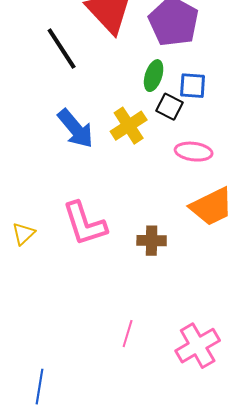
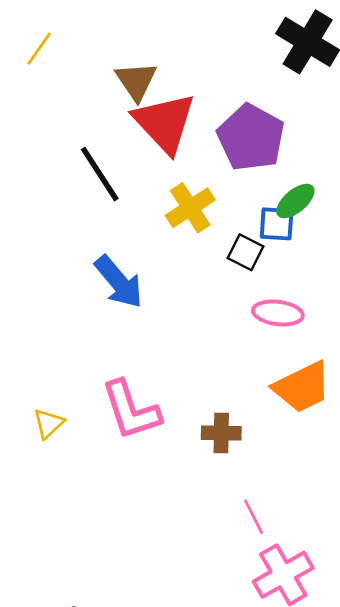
green ellipse: (154, 76) -> (295, 201), moved, turned 32
yellow cross: (129, 126) -> (190, 208), moved
pink line: (128, 334) -> (254, 517), moved, turned -44

